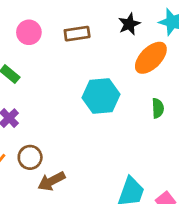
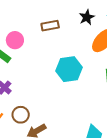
pink circle: (29, 32) -> (15, 40), moved

